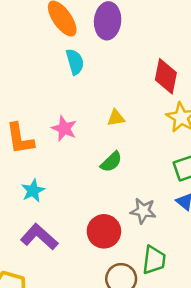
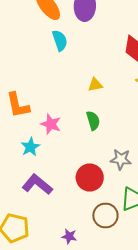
pink star: (64, 128) -> (51, 124), moved
green semicircle: (111, 162) -> (93, 121), turned -60

